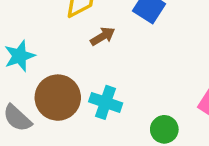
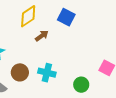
brown circle: (58, 98) -> (20, 72), size x0.7

